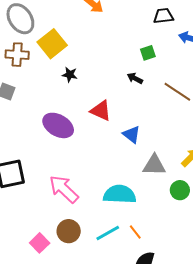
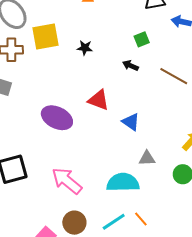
yellow square: (52, 44) -> (46, 37), turned 32
black star: (70, 75) -> (85, 48), moved
gray triangle: (154, 165) -> (147, 158), moved, size x0.7

